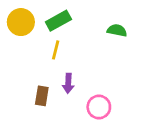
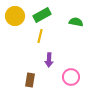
green semicircle: (117, 30) -> (76, 22), moved
brown rectangle: (42, 96) -> (30, 80), moved

